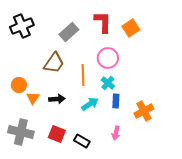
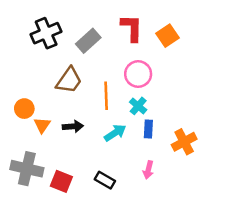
black cross: (22, 26) -> (46, 33), moved
red square: (57, 134) -> (61, 181), moved

